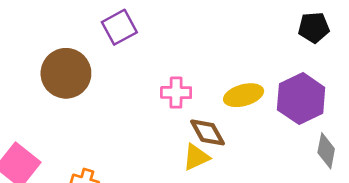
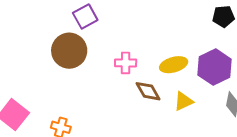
brown circle: (66, 73) -> (69, 51), moved
yellow triangle: (196, 157) -> (183, 101), moved

